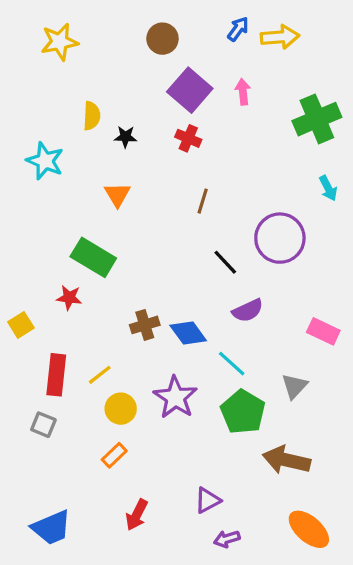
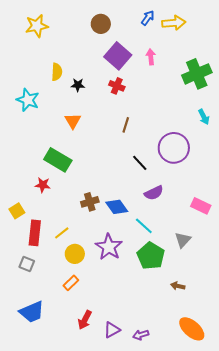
yellow square: (21, 325) -> (17, 211), moved
brown arrow: (286, 460) -> (178, 286), size x0.5
purple triangle: (208, 500) -> (112, 330), moved
blue trapezoid: (51, 528) -> (32, 312), moved

